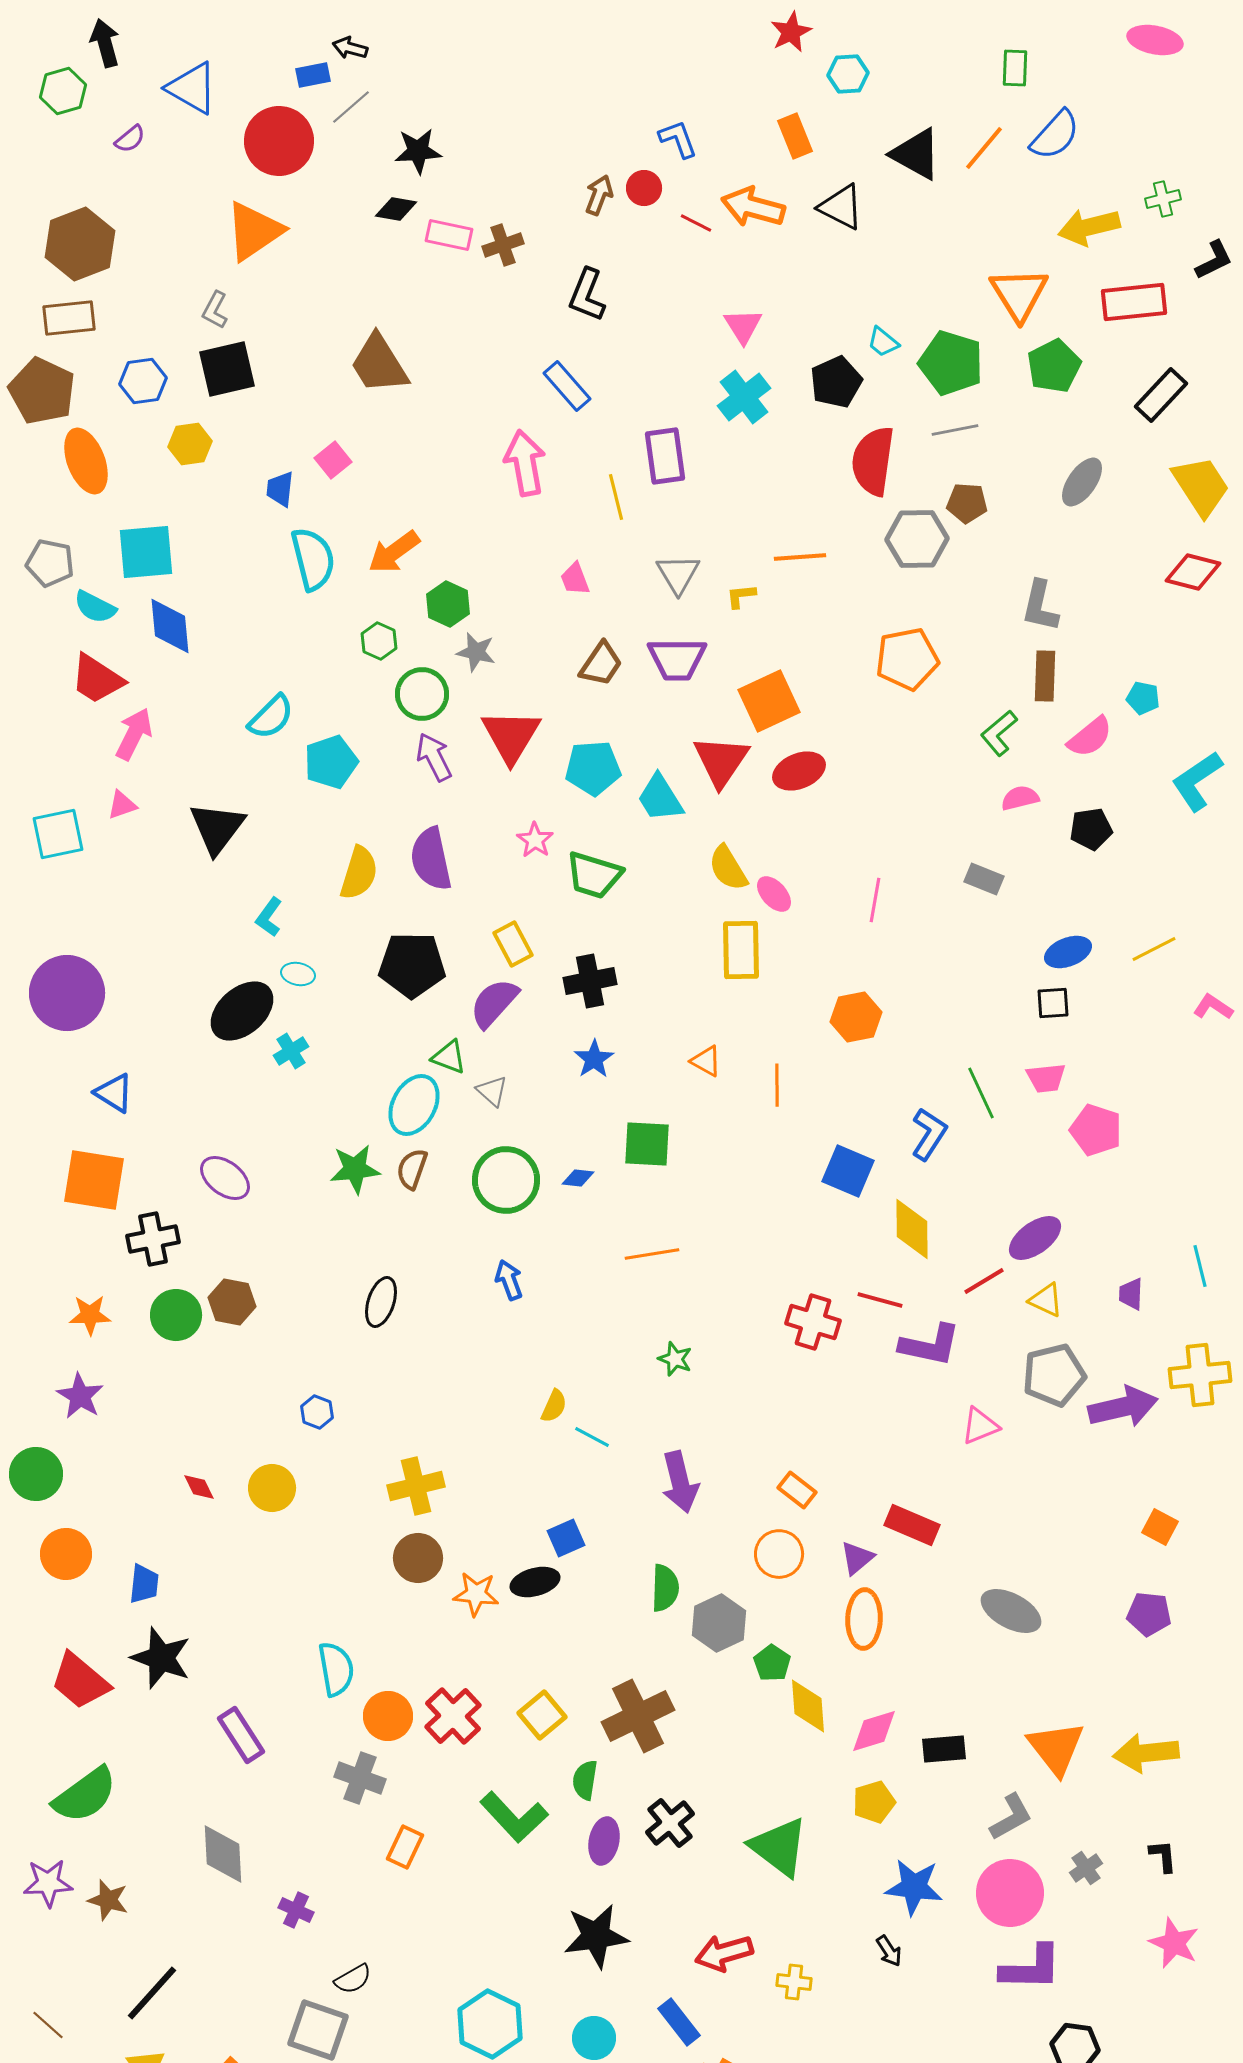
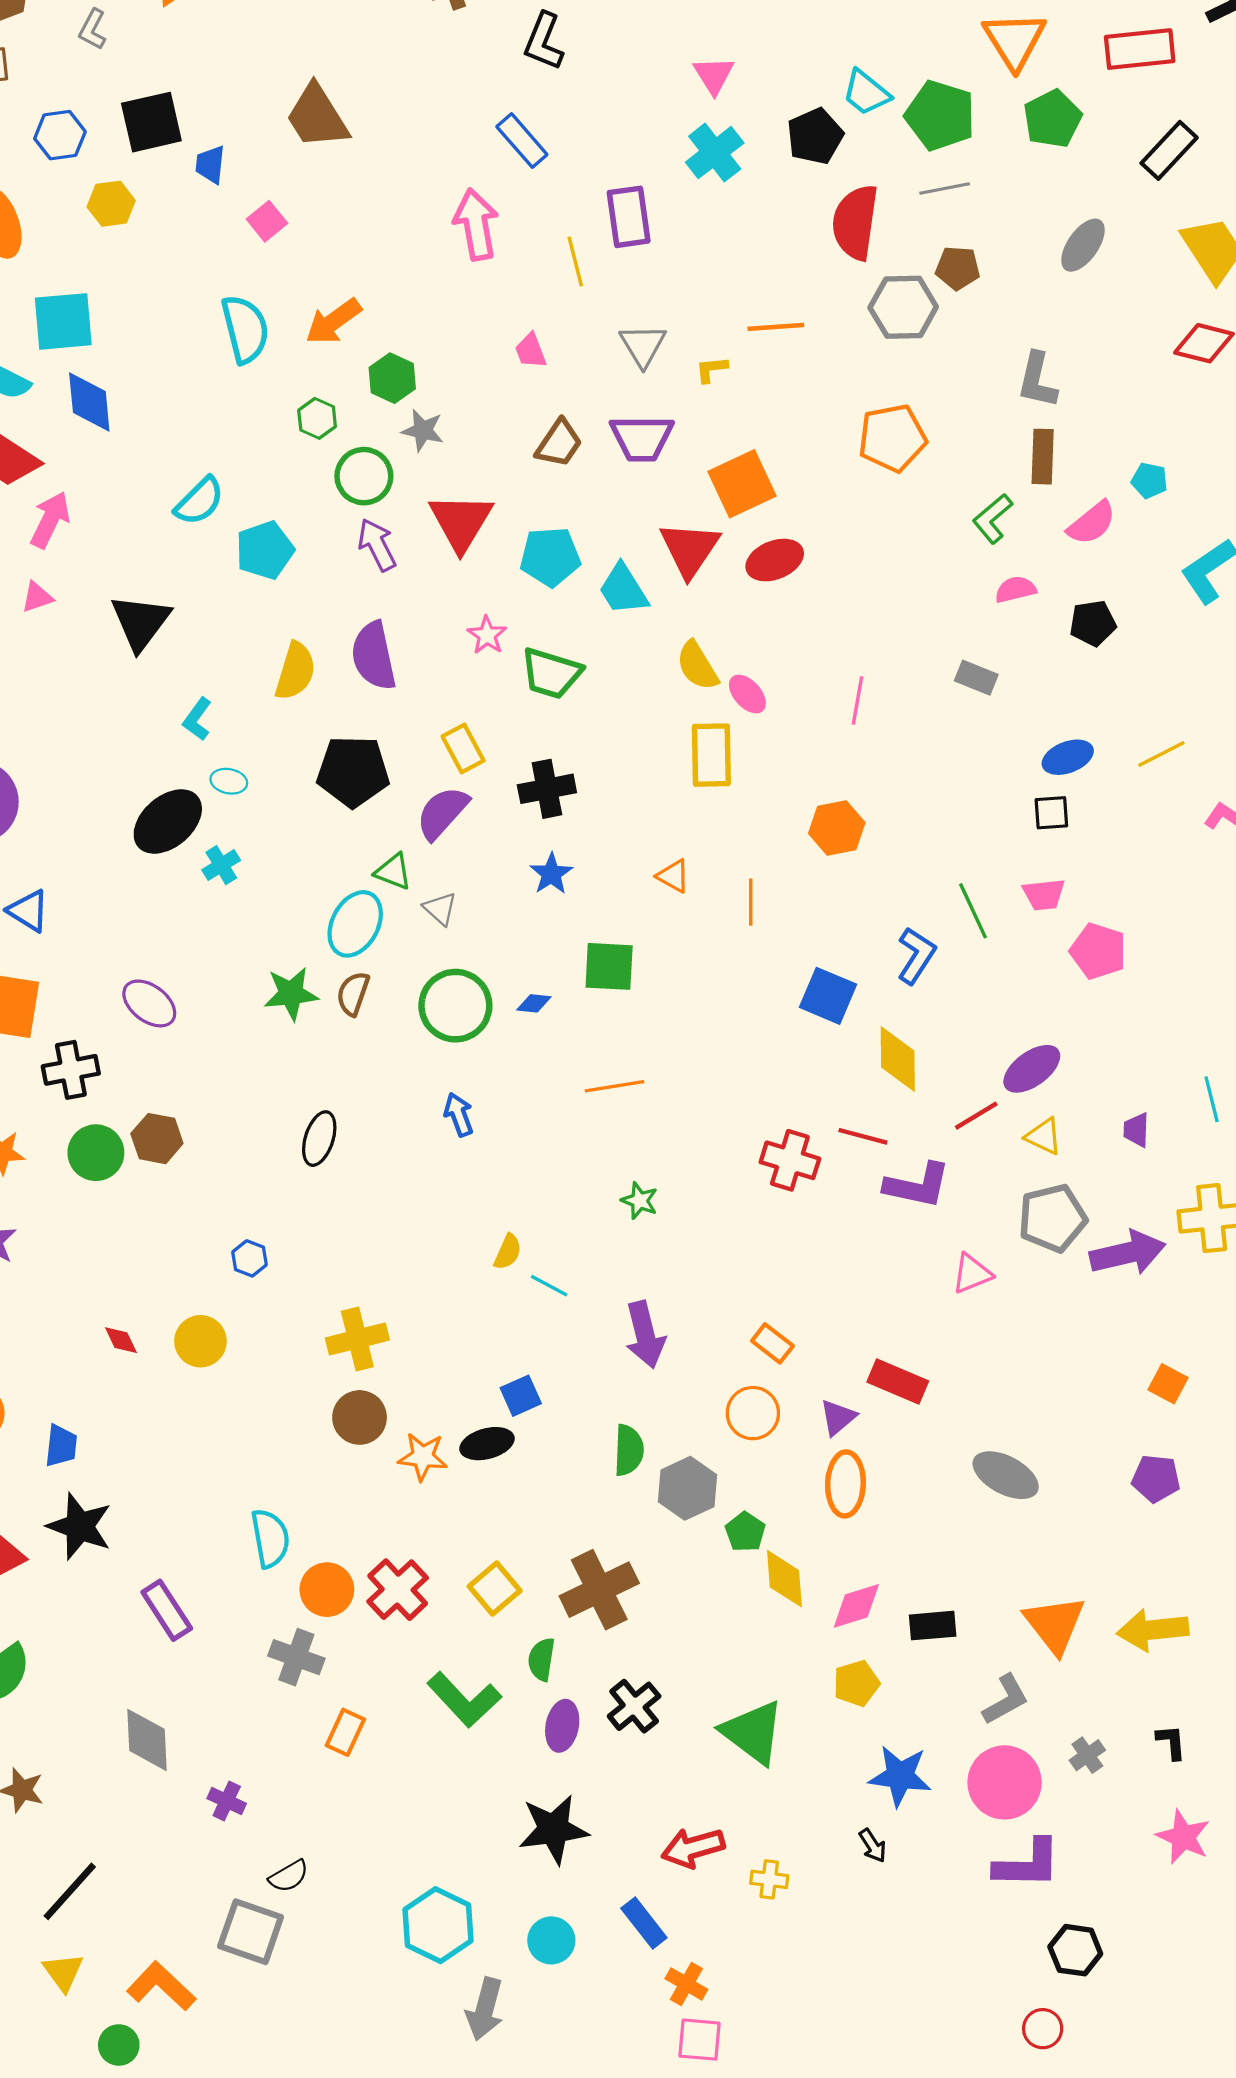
gray L-shape: (215, 310) -> (93, 29), moved
cyan trapezoid: (883, 342) -> (866, 93), size x1.4
blue trapezoid: (280, 489) -> (210, 165), moved

